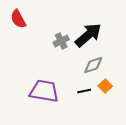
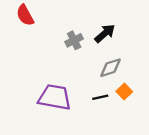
black arrow: (88, 35) -> (105, 33), size x0.7

